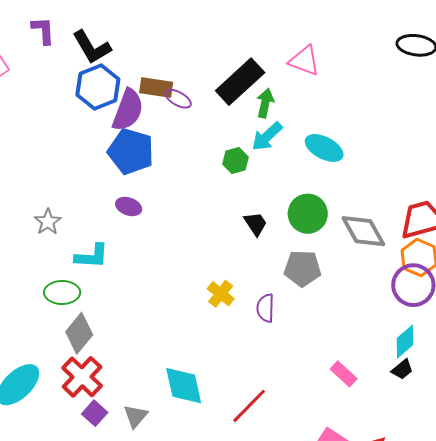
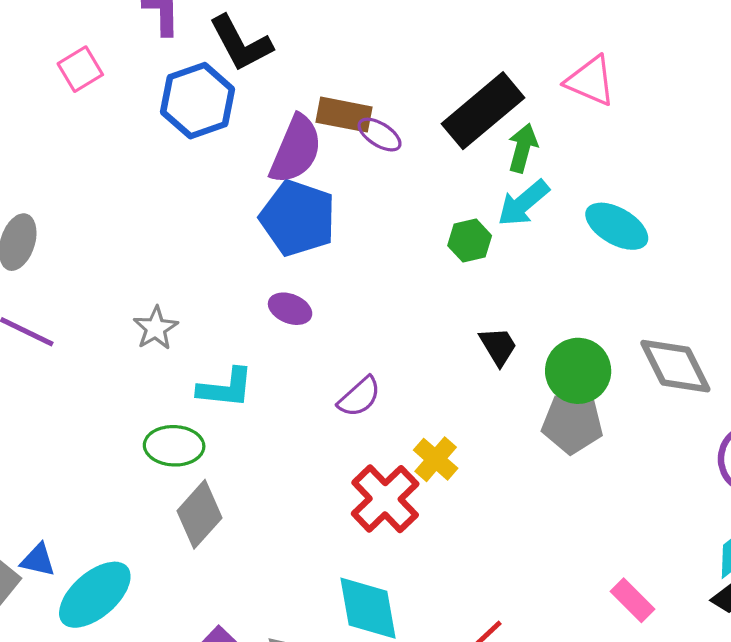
blue hexagon: (98, 87) -> (198, 101), moved
green circle: (308, 214) -> (578, 371), moved
purple semicircle: (265, 308) -> (359, 397), moved, turned -136
red cross: (82, 377) -> (385, 499), moved

